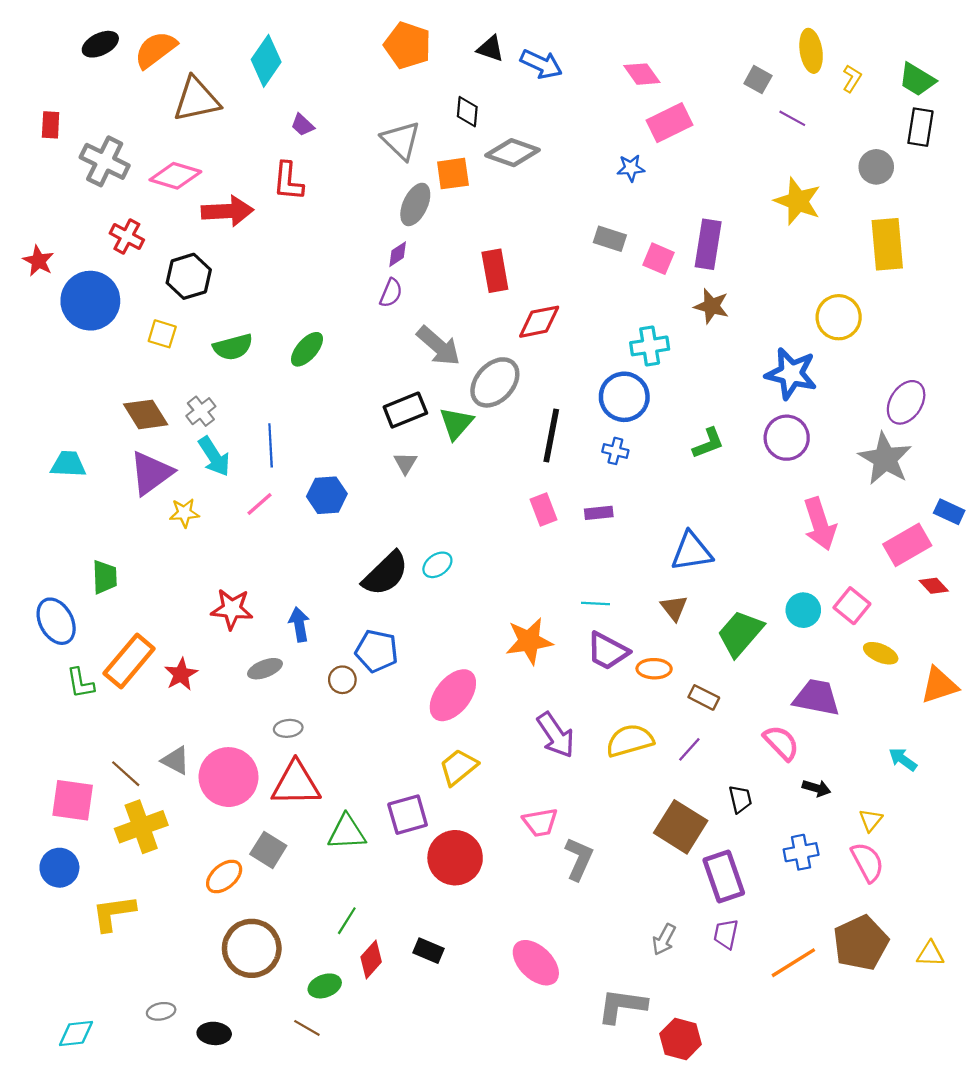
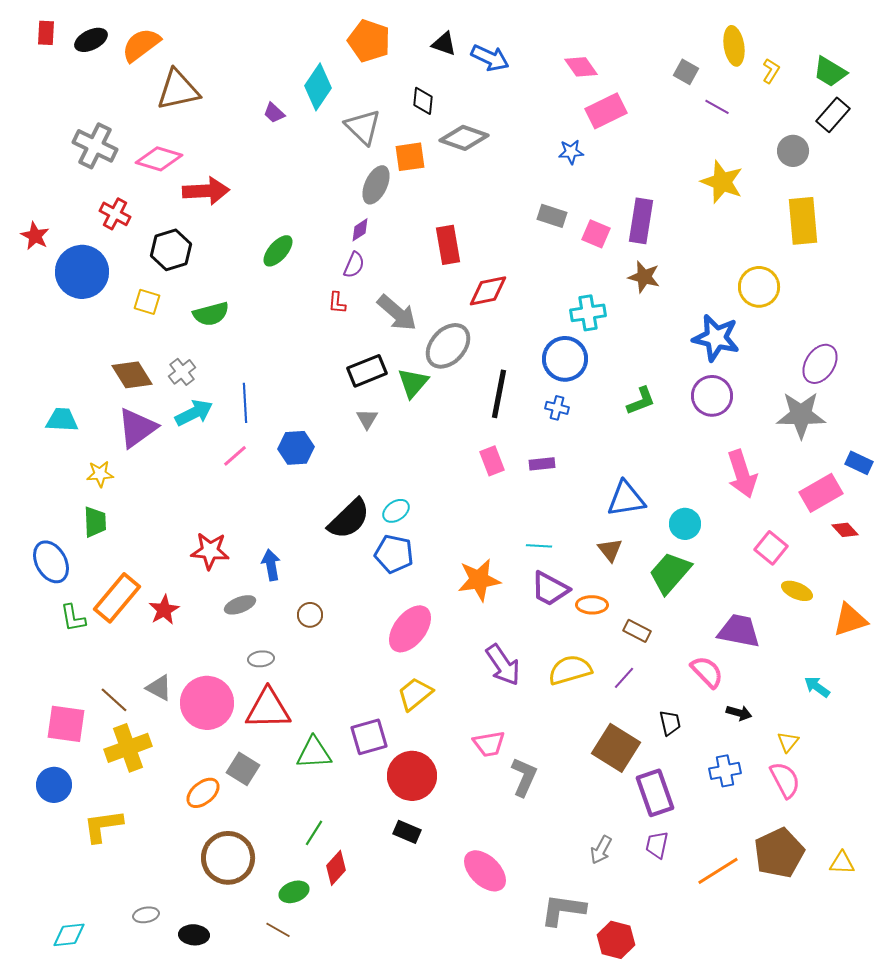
cyan diamond: (266, 61) -> (318, 87), moved
red rectangle: (51, 125) -> (46, 33), moved
black rectangle: (920, 127) -> (833, 115), turned 32
red L-shape: (288, 181) -> (337, 303), moved, size x0.6
green ellipse: (307, 349) -> (278, 251), moved
cyan arrow: (214, 456) -> (194, 413), turned -84
gray star: (885, 459) -> (801, 415), turned -30
yellow star: (184, 513) -> (100, 474), moved
cyan circle: (803, 610) -> (685, 524), moved
blue pentagon: (377, 651) -> (394, 554), moved
black rectangle: (429, 951) -> (407, 832), moved

